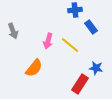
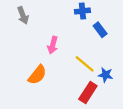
gray arrow: (13, 31) -> (23, 15), moved
yellow line: (70, 45) -> (85, 64), moved

